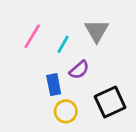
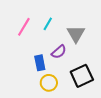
gray triangle: (97, 31) -> (76, 34), moved
cyan line: (63, 44) -> (48, 24), moved

